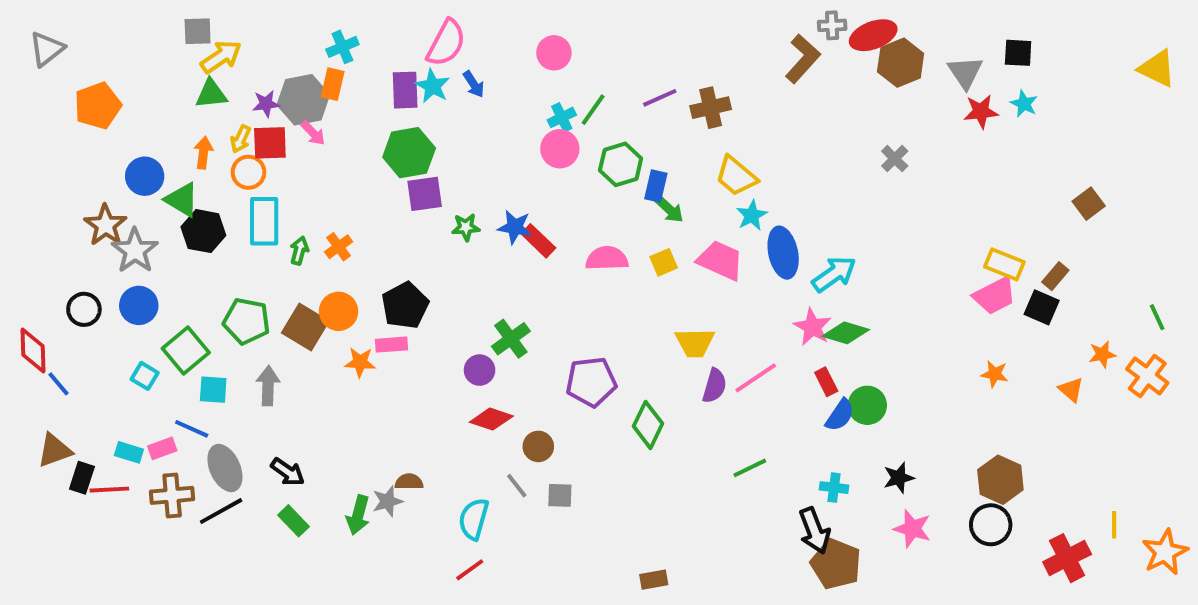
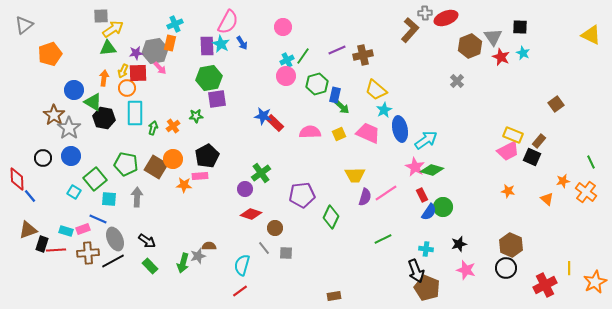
brown hexagon: (901, 63) -> (470, 46), moved
red star: (981, 112) -> (501, 57), turned 30
green star: (466, 227) -> (196, 116), moved

